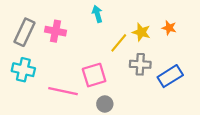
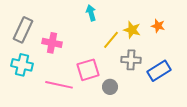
pink cross: (56, 31) -> (52, 43), moved
gray circle: (105, 104) -> (110, 87), moved

